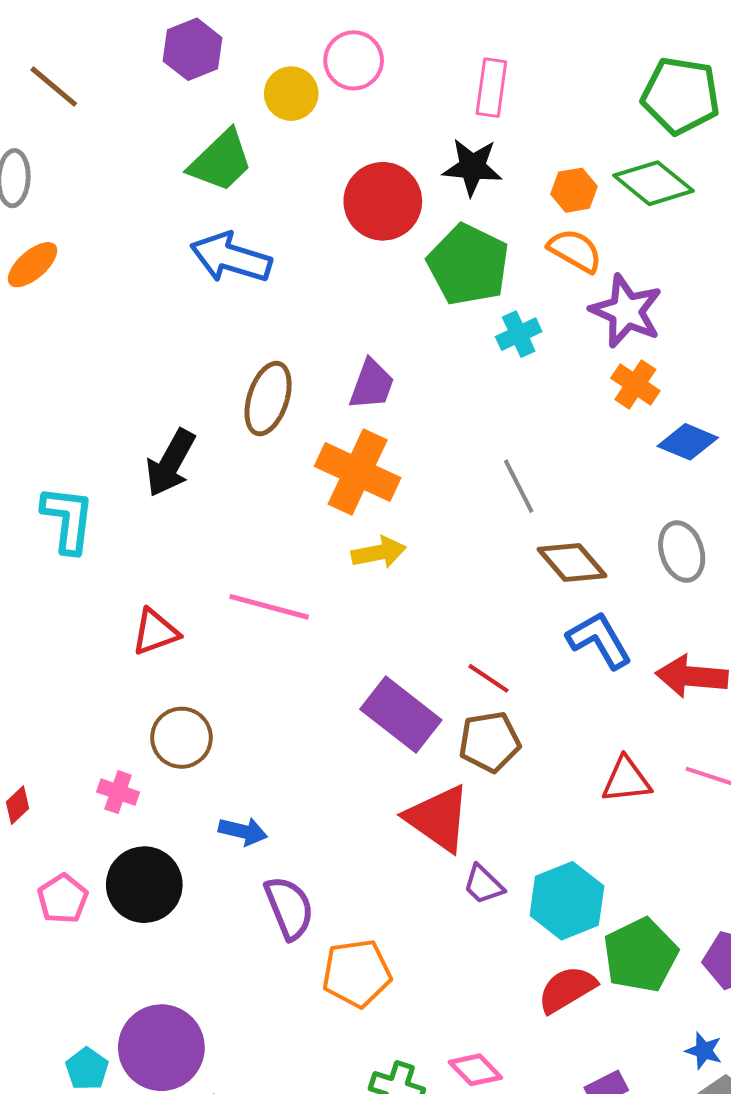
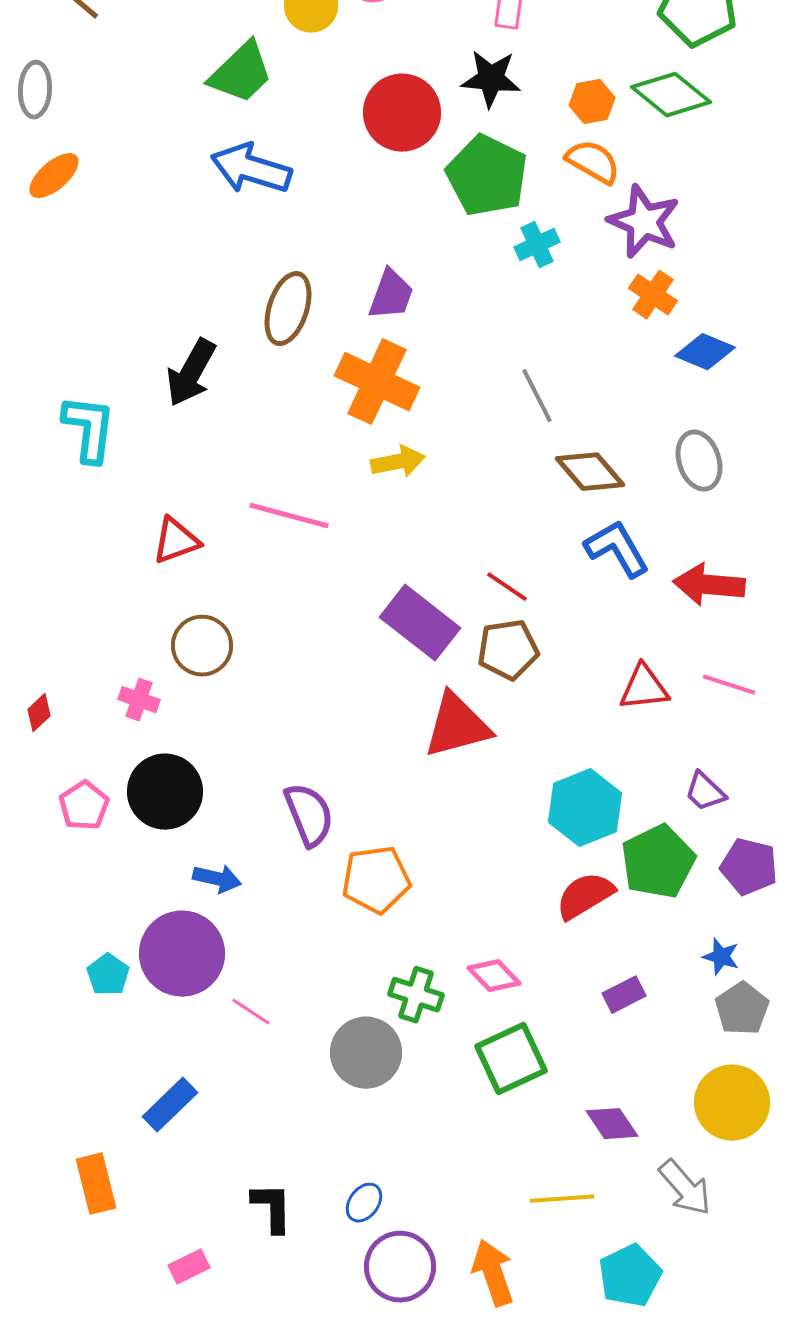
red triangle: (438, 818) -> (457, 726), turned -50
blue arrow: (243, 831) -> (217, 879), moved
purple trapezoid: (483, 885) -> (705, 792), moved

